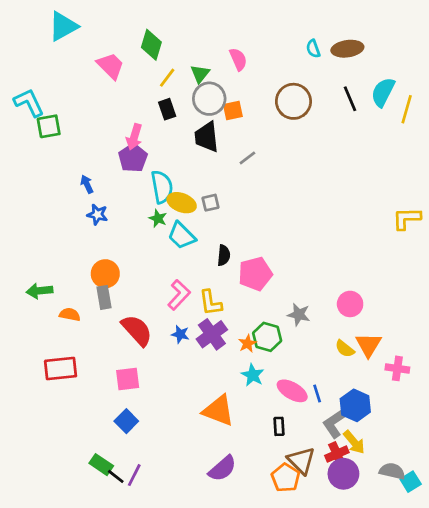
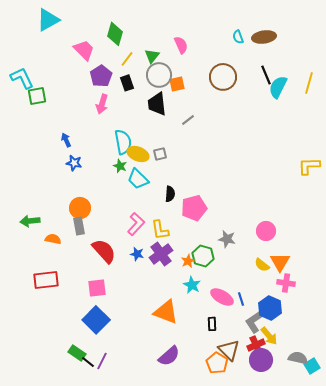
cyan semicircle: (383, 92) -> (278, 87), moved
purple pentagon: (133, 158) -> (101, 76), moved
pink cross: (397, 368) -> (286, 283), moved
blue square: (126, 421) -> (96, 320), size x1.5

